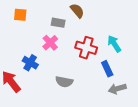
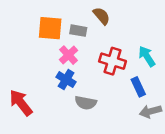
orange square: (20, 15) -> (50, 28), moved, size x1.5
blue cross: (30, 63) -> (66, 80), moved

